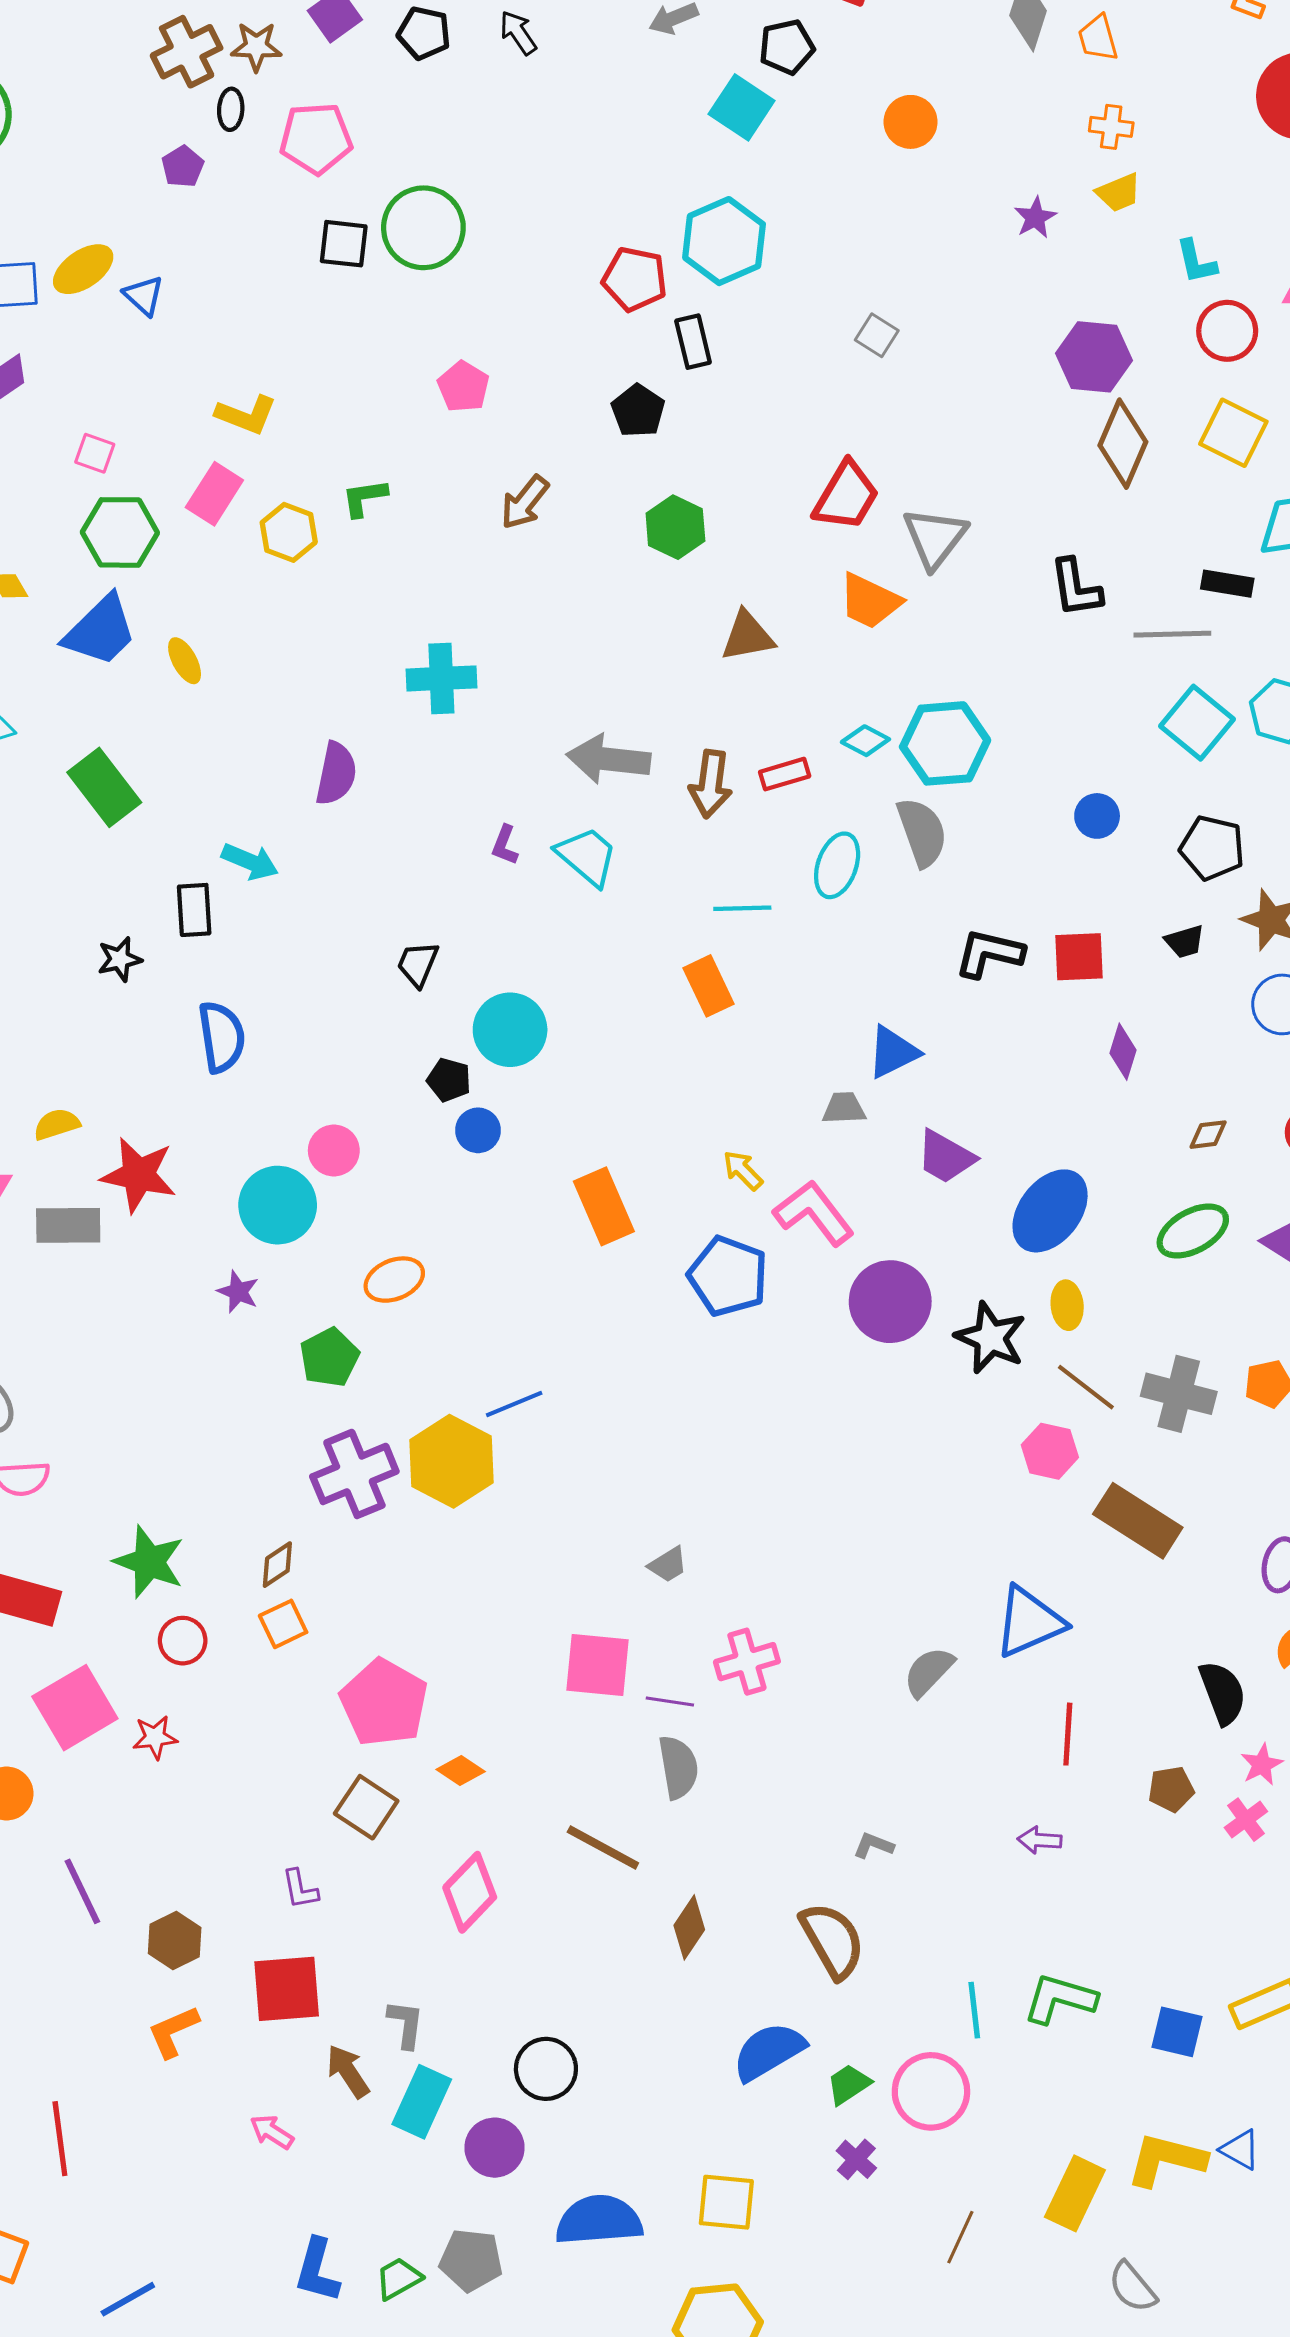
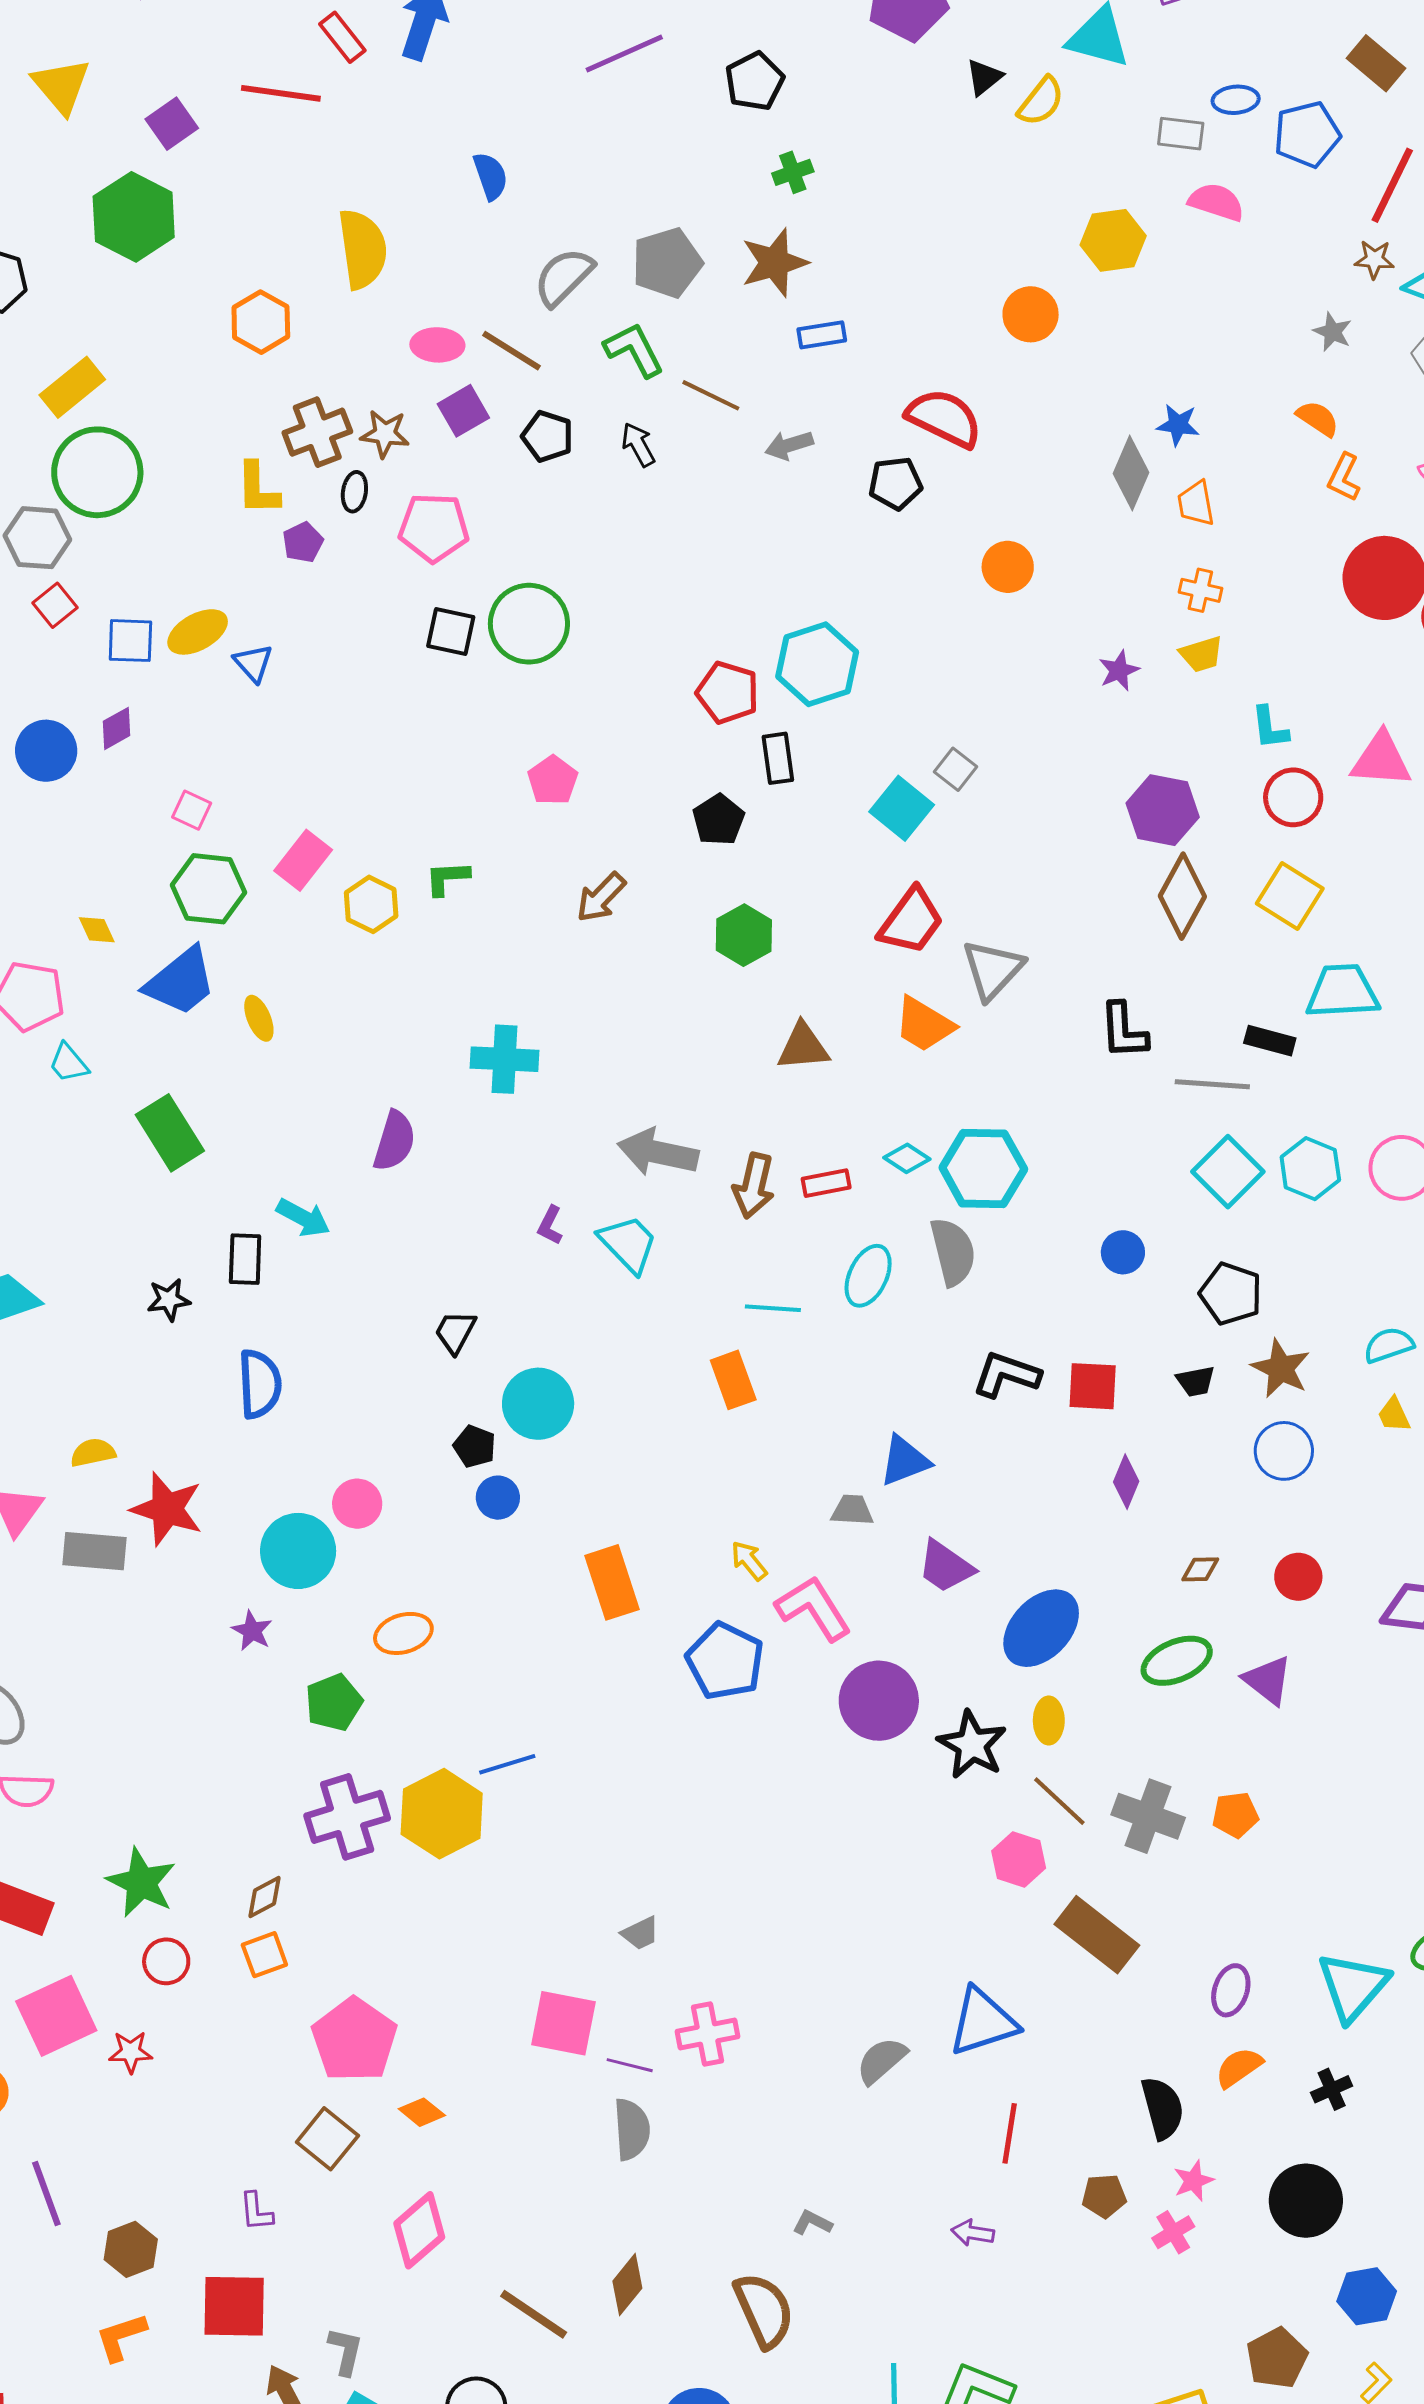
cyan square: (742, 107) -> (902, 808), moved
yellow L-shape: (246, 415) -> (258, 489), moved, turned 62
brown line: (603, 1848) -> (534, 2314), moved

